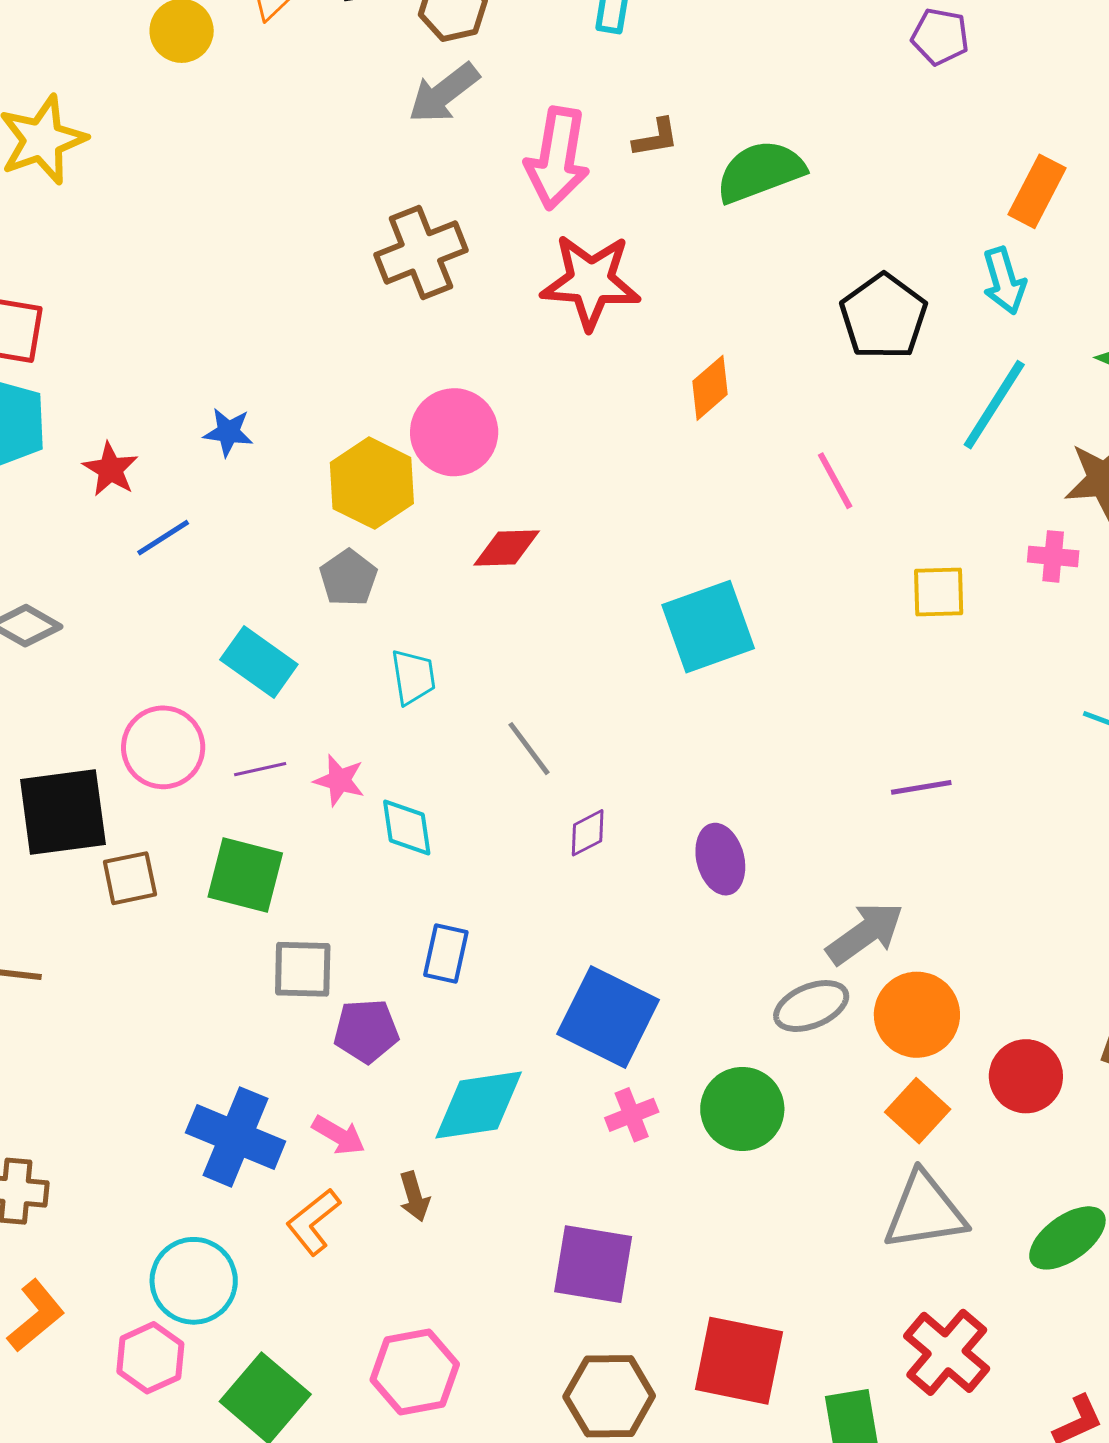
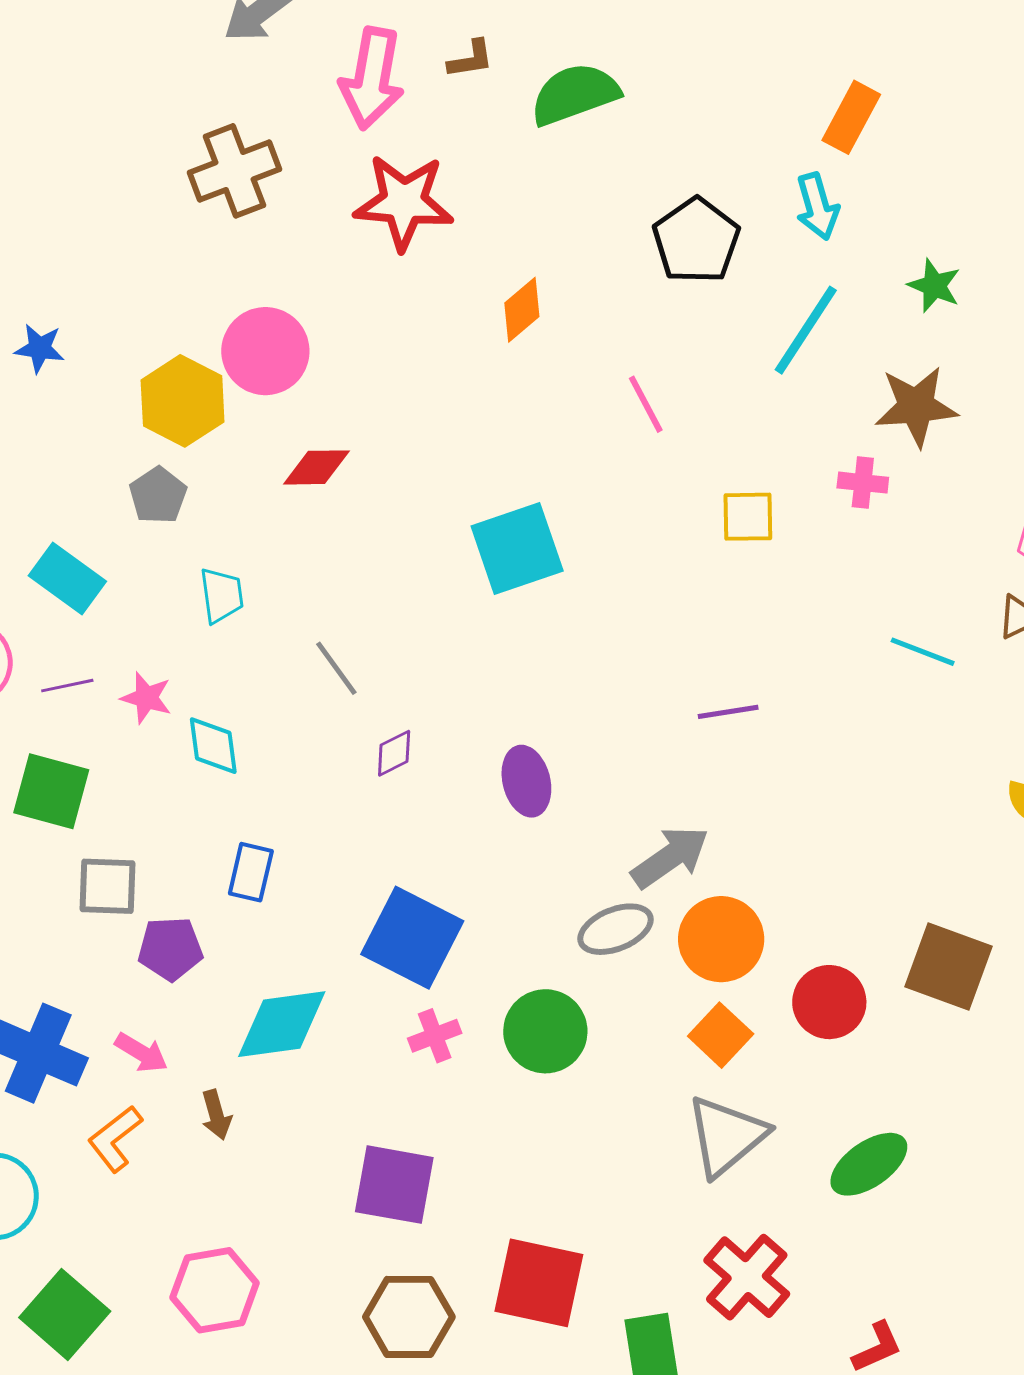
gray triangle: (925, 1211) -> (726, 1136), turned -32

